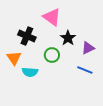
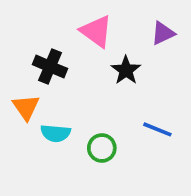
purple triangle: (88, 48) -> (163, 33), moved
green circle: (52, 55) -> (102, 148), moved

